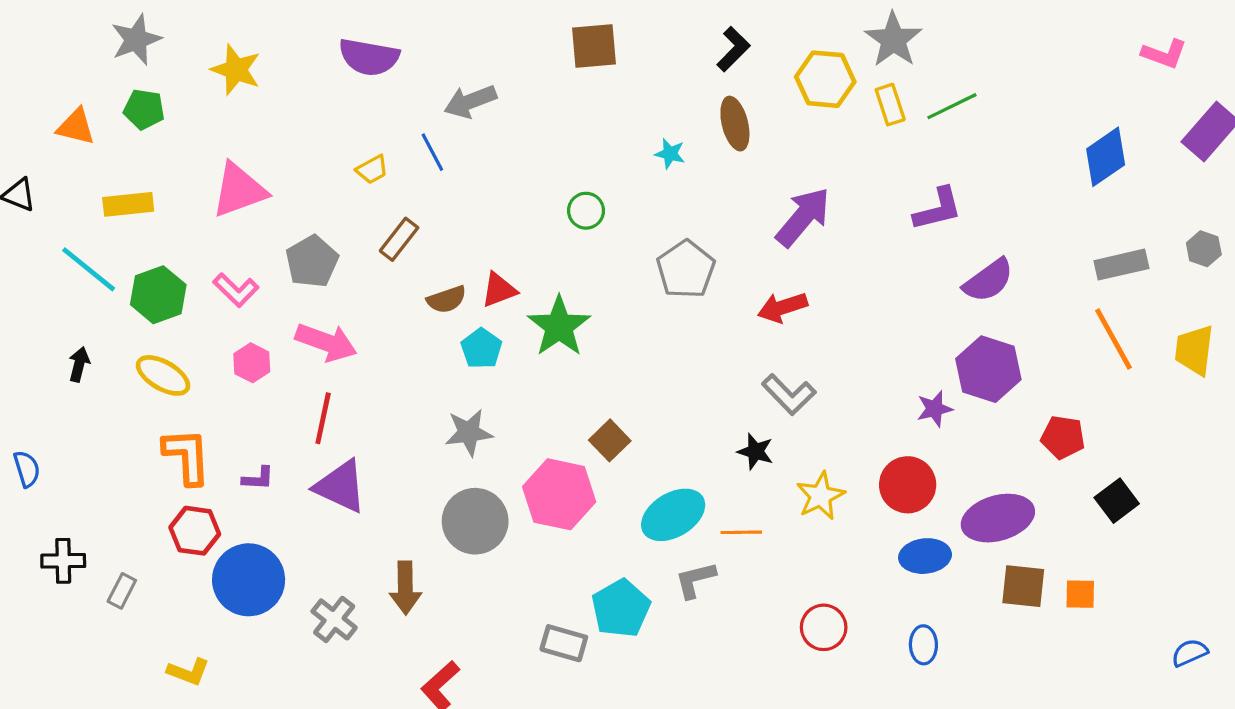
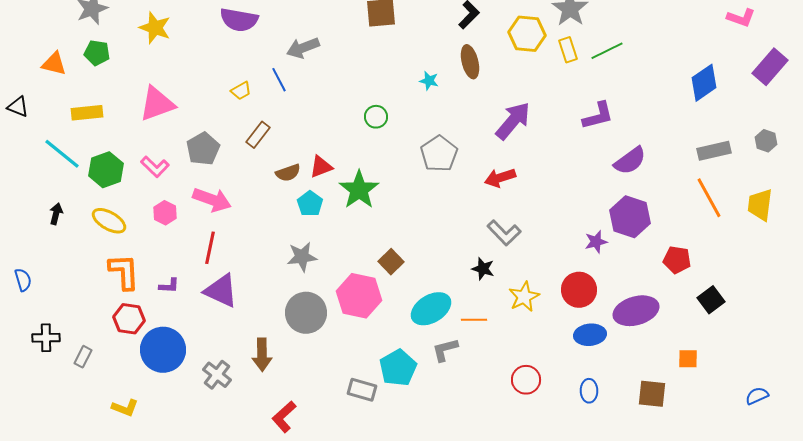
brown square: (1023, 586) -> (652, 394), moved

